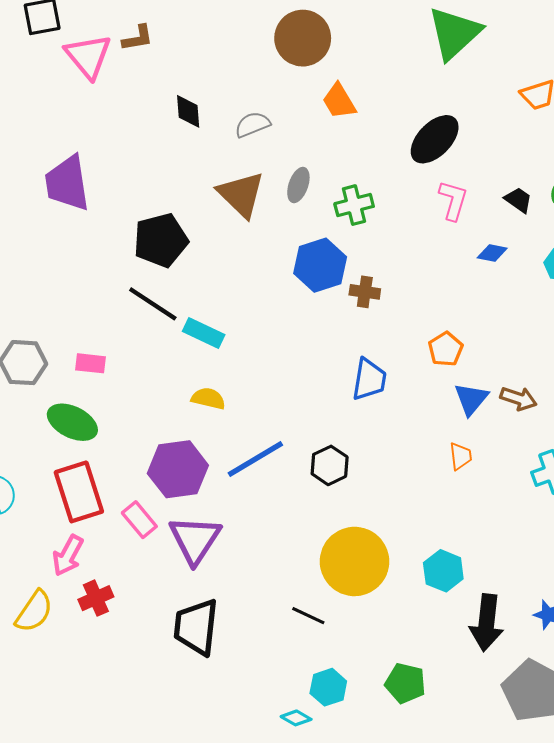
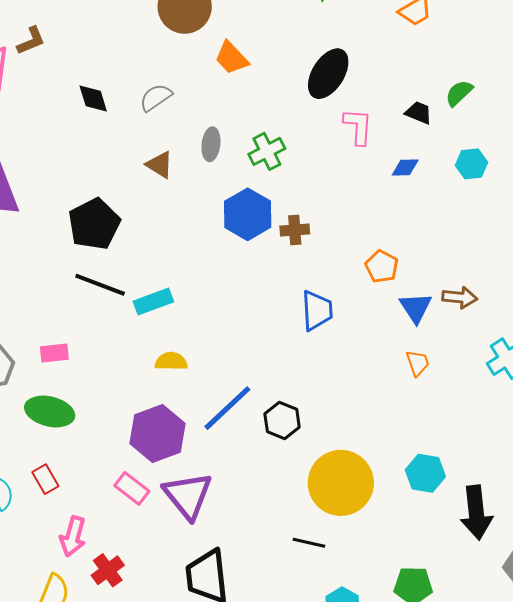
brown triangle: (241, 194) -> (160, 165), size x0.6
cyan rectangle: (204, 333) -> (153, 301), turned -33
black hexagon: (330, 465) -> (282, 420), moved
red rectangle: (79, 492) -> (45, 479), moved, size x0.5

